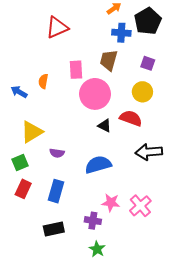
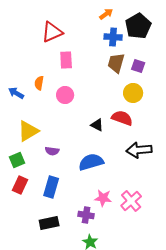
brown trapezoid: (109, 60) -> (116, 63), moved
pink rectangle: (76, 70) -> (66, 60), moved
pink circle: (95, 94) -> (65, 95), moved, size x0.6

